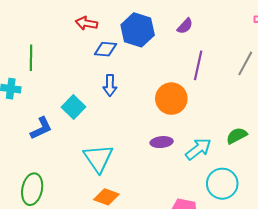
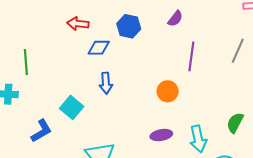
blue hexagon: (138, 30) -> (129, 26), size x0.7
orange circle: (171, 99) -> (168, 91), size x0.7
green semicircle: (237, 136) -> (235, 123), turned -30
cyan arrow: (198, 149) -> (198, 139), turned 120

